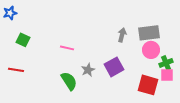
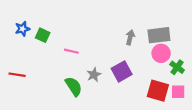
blue star: (10, 13) -> (22, 29), moved
green square: (23, 40) -> (43, 35), moved
green cross: (166, 63) -> (177, 67), turned -32
pink square: (167, 75) -> (178, 92), moved

